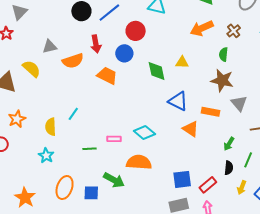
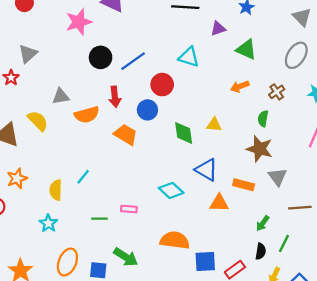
orange arrow: (202, 28) -> (240, 86), size x0.7
orange triangle: (191, 129) -> (219, 203), turned -36
cyan diamond: (144, 133) -> (171, 190), moved
orange semicircle: (139, 162) -> (175, 240), moved

